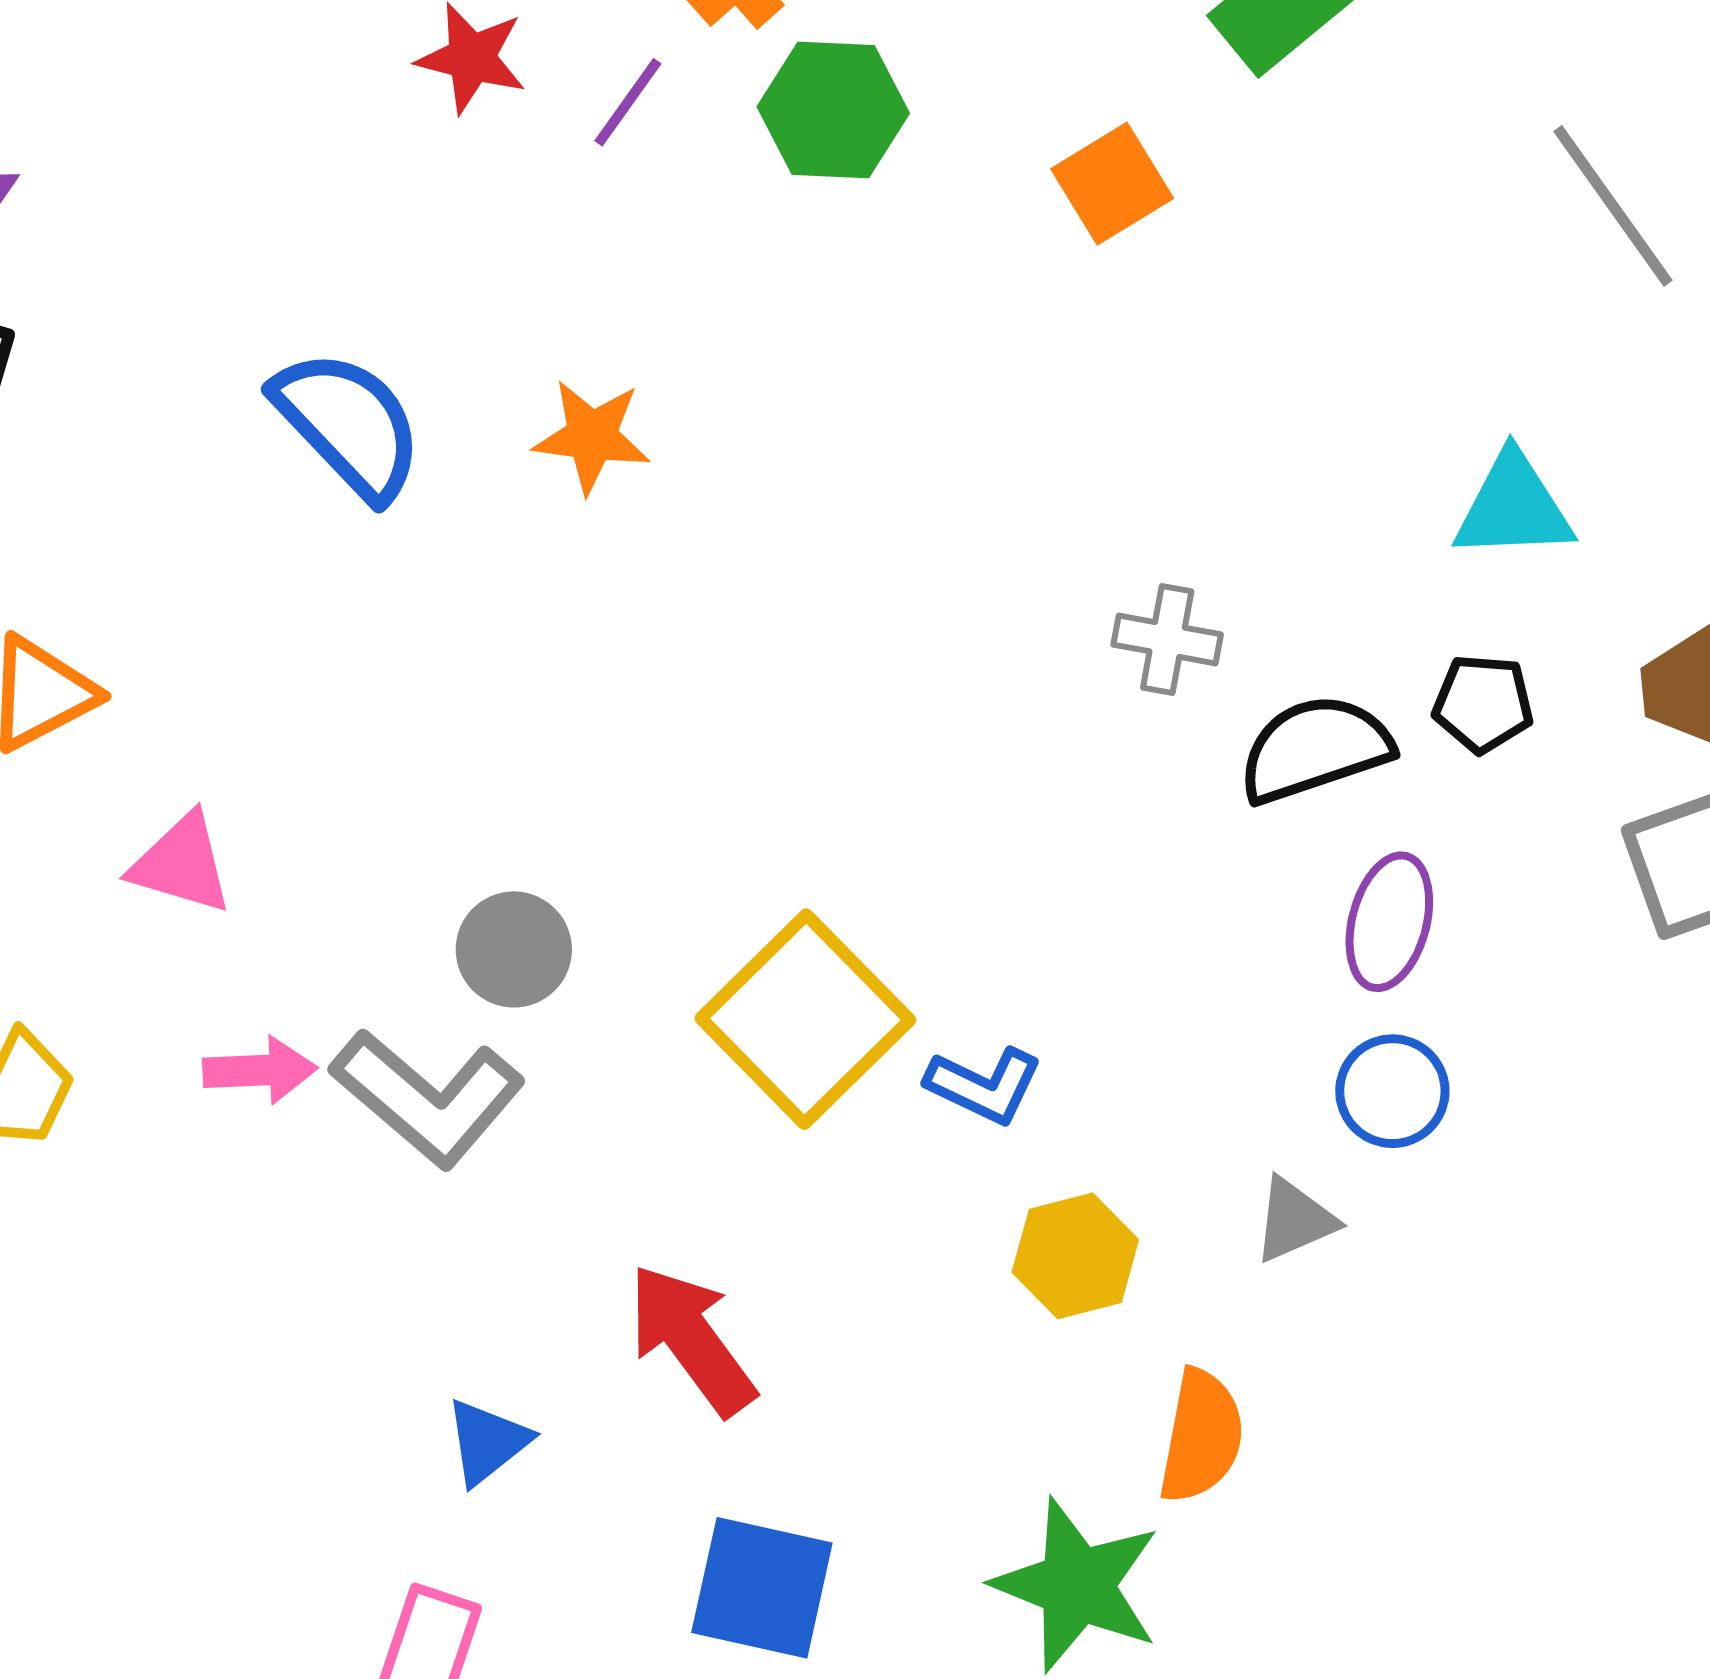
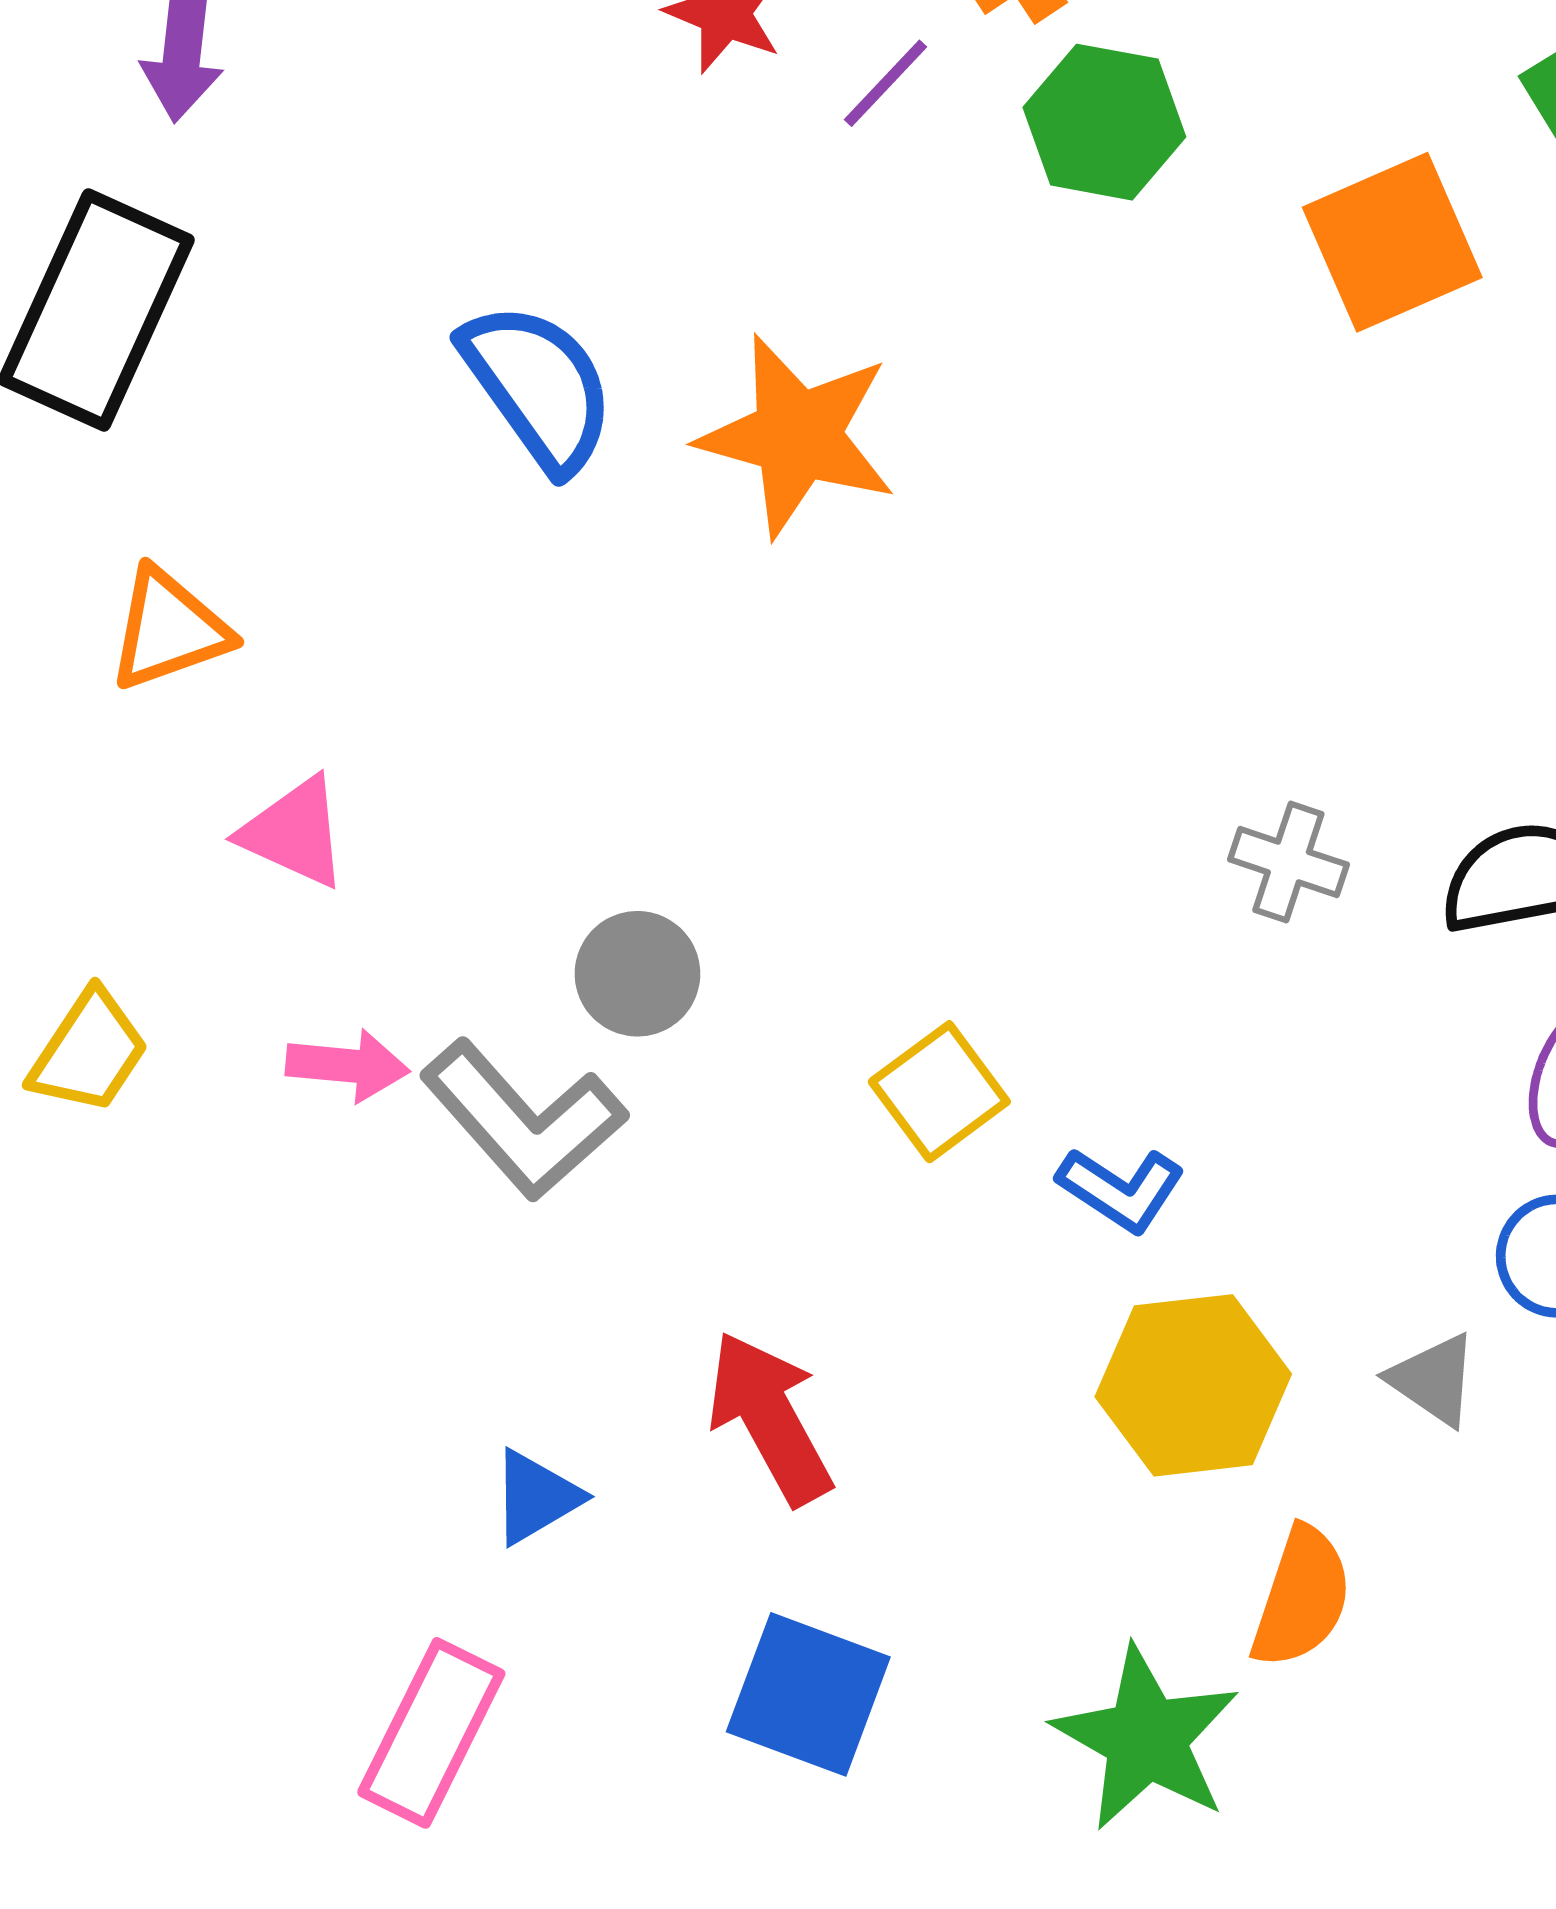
orange square: (1112, 184) -> (1392, 242), size x1.4
orange star: (592, 436) -> (797, 436), size x1.6
gray cross: (1167, 640) -> (1288, 862), moved
yellow square: (805, 1019) -> (939, 1092), size x0.6
gray triangle: (1294, 1220) -> (1433, 1380), turned 50
yellow hexagon: (1075, 1256) -> (1193, 1385), size x1.4

